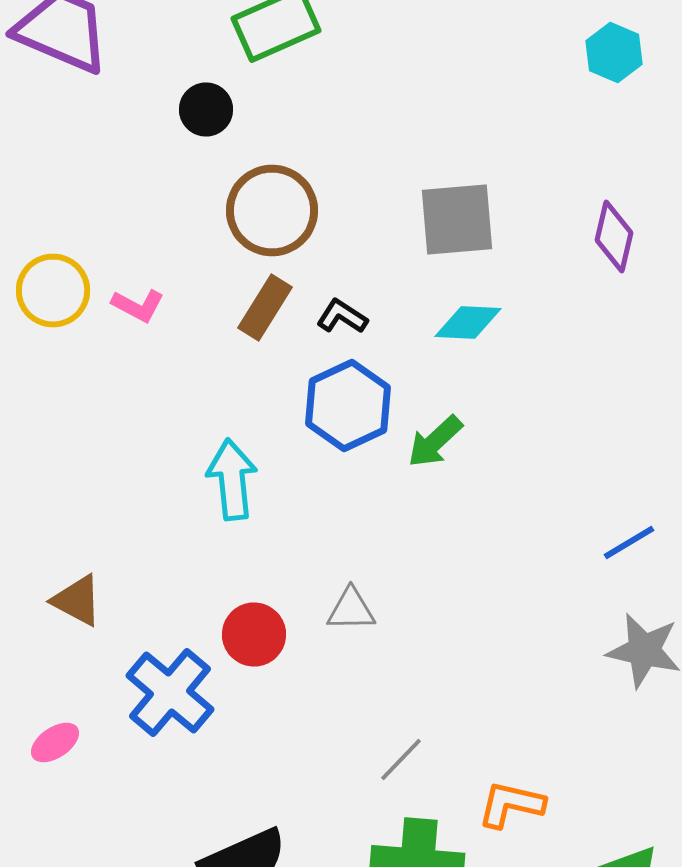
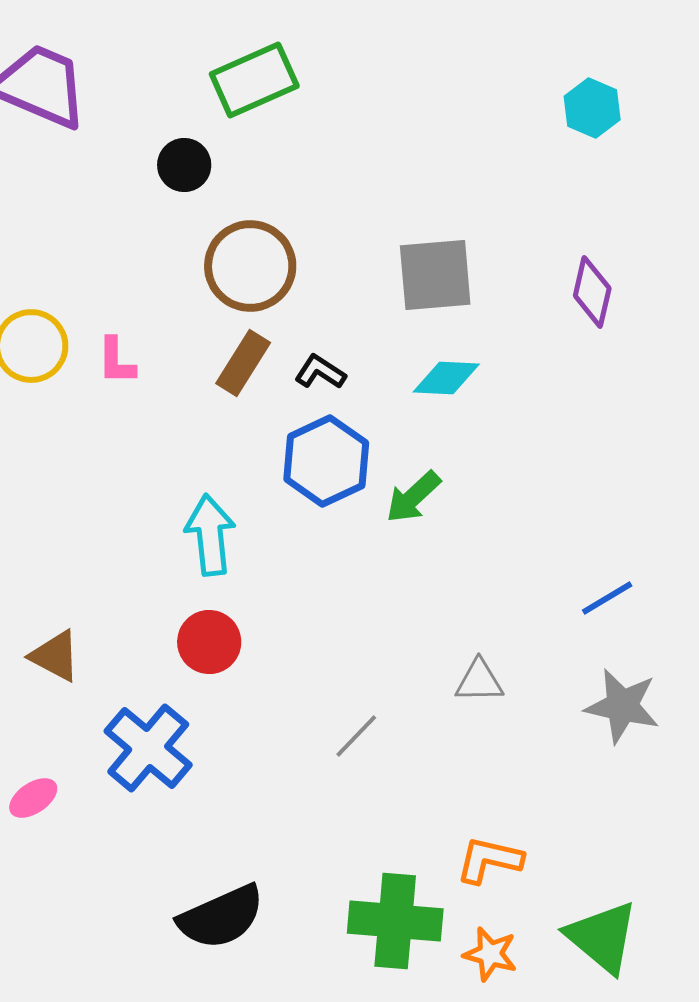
pink L-shape: (138, 306) -> (116, 361), turned 62
gray triangle: (351, 610) -> (479, 681), moved
red circle: (254, 634) -> (209, 642), moved
gray line: (401, 760) -> (356, 736), moved

